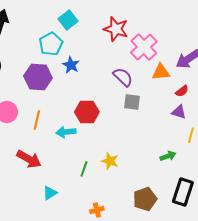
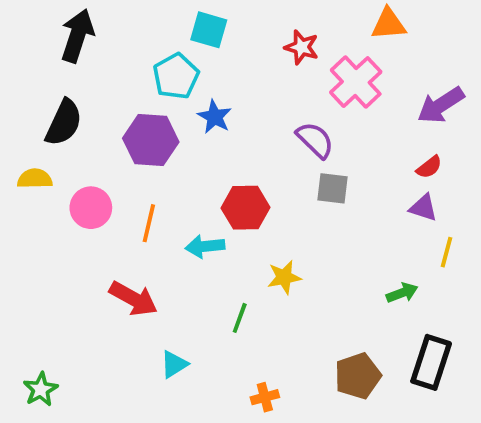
cyan square: (68, 20) -> (209, 30), turned -36
red star: (116, 29) -> (302, 47), size x0.7
orange triangle: (161, 72) -> (389, 24), moved
yellow star: (110, 161) -> (284, 277), moved, turned -30

